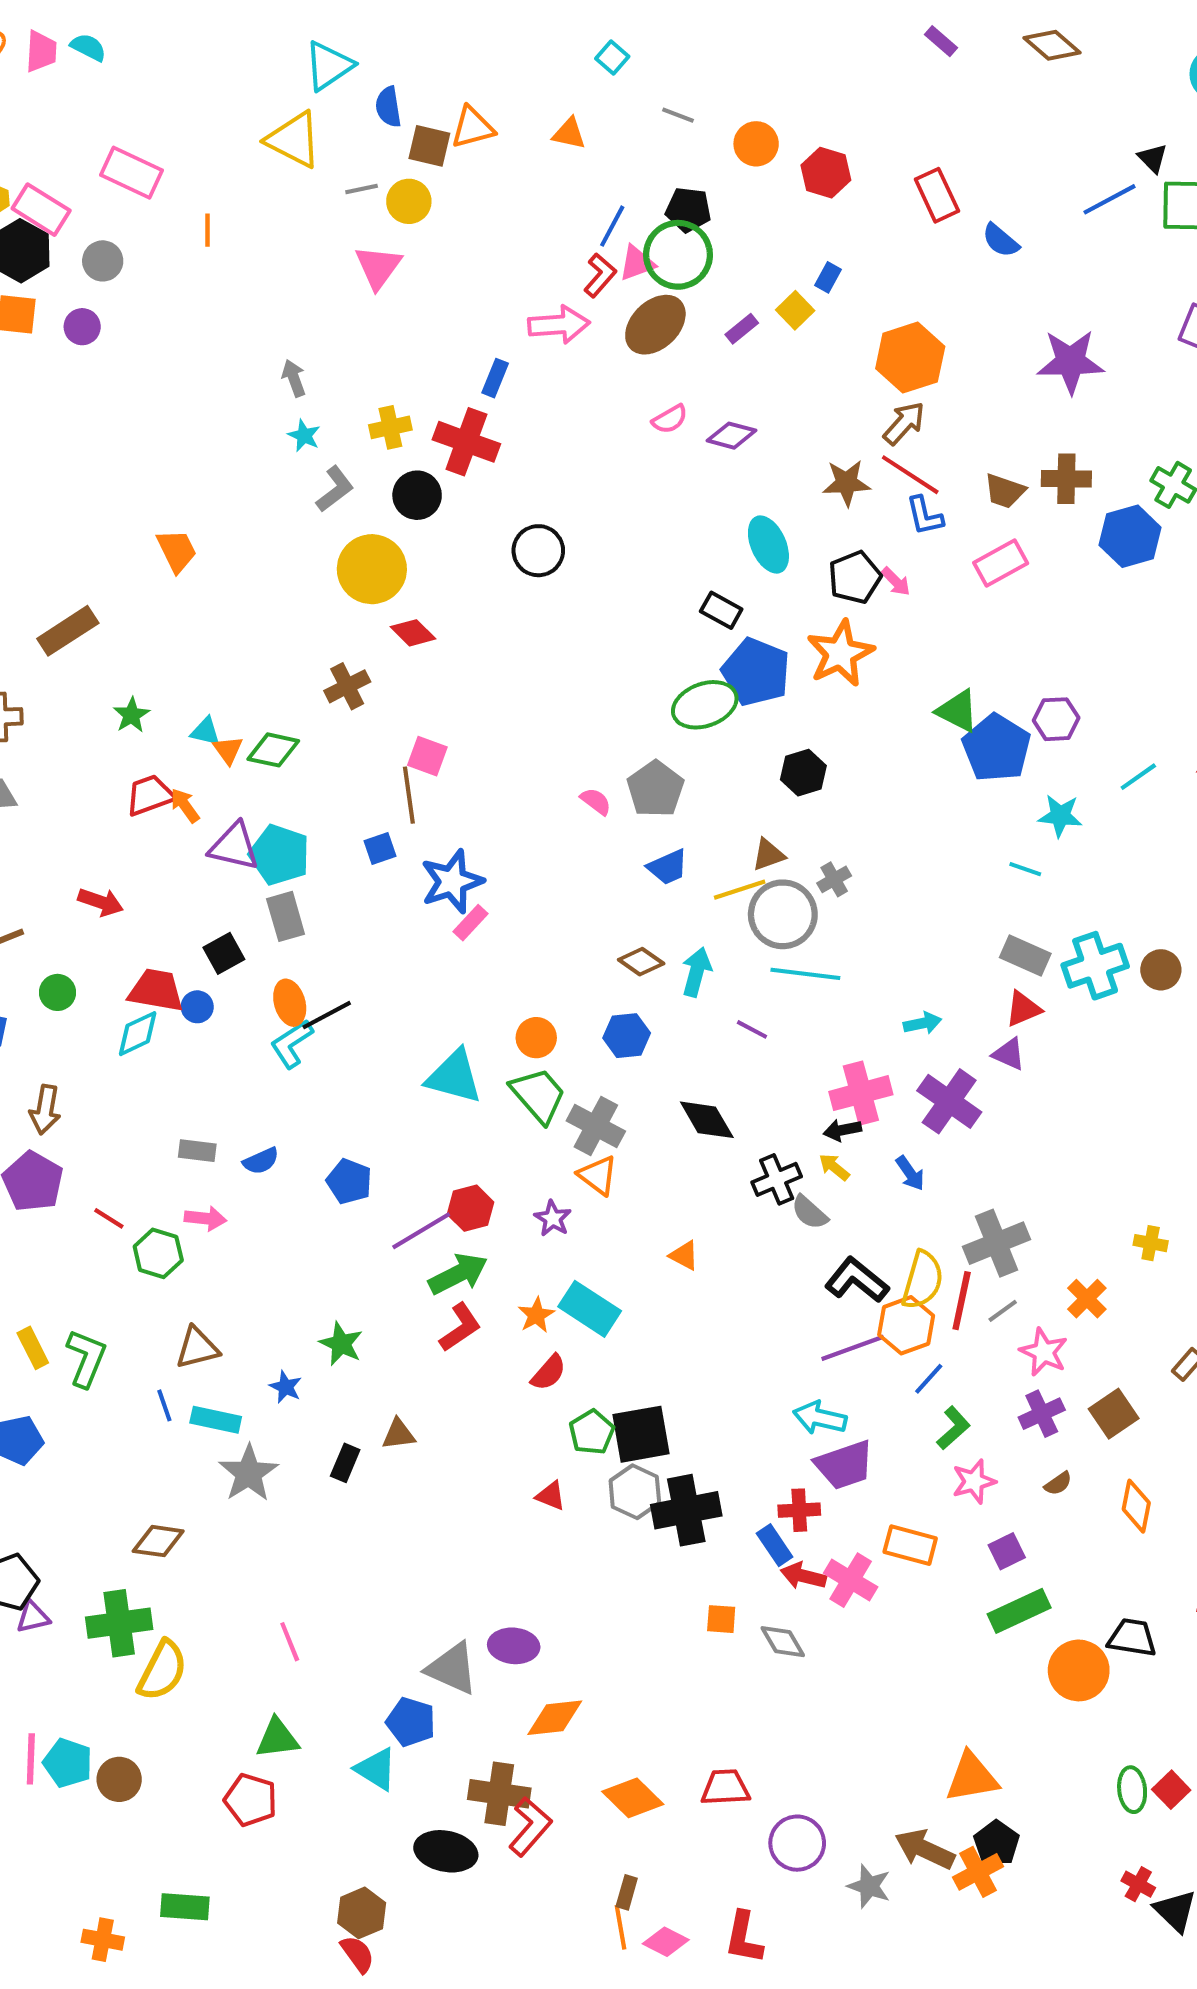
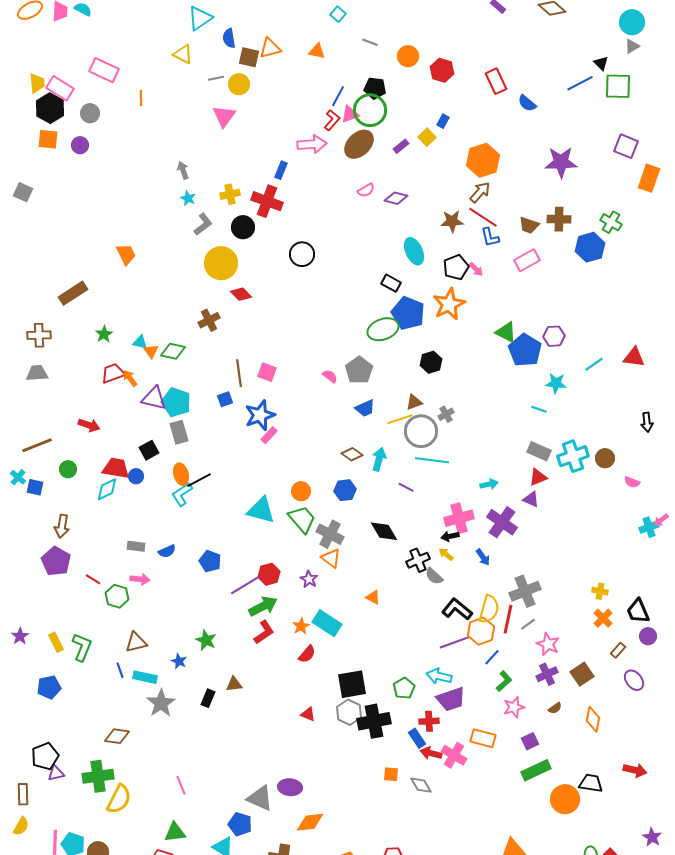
yellow triangle: (294, 140) -> (183, 54), size x0.7
pink square: (427, 756) -> (267, 372), moved
orange cross: (1087, 1299) -> (603, 618), moved
green pentagon: (592, 1432) -> (404, 688), moved

